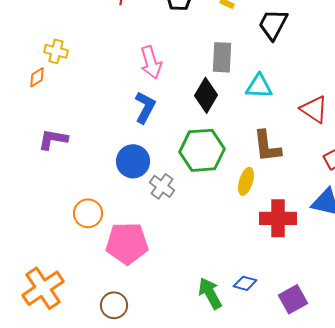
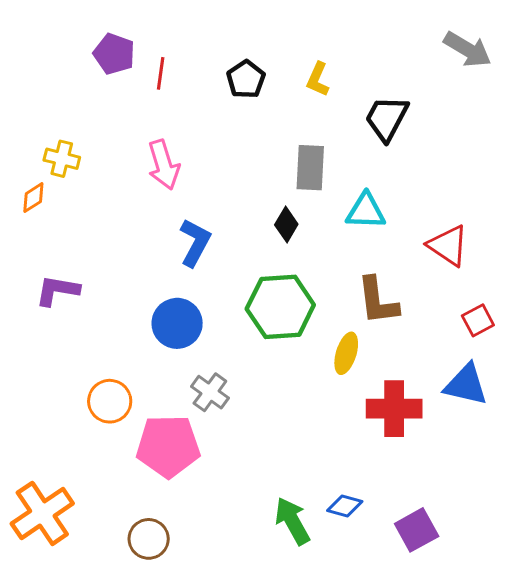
pink arrow: (151, 62) -> (164, 165), moved
black diamond: (206, 95) -> (286, 225), size x0.7
gray cross: (162, 186) -> (210, 392), moved

